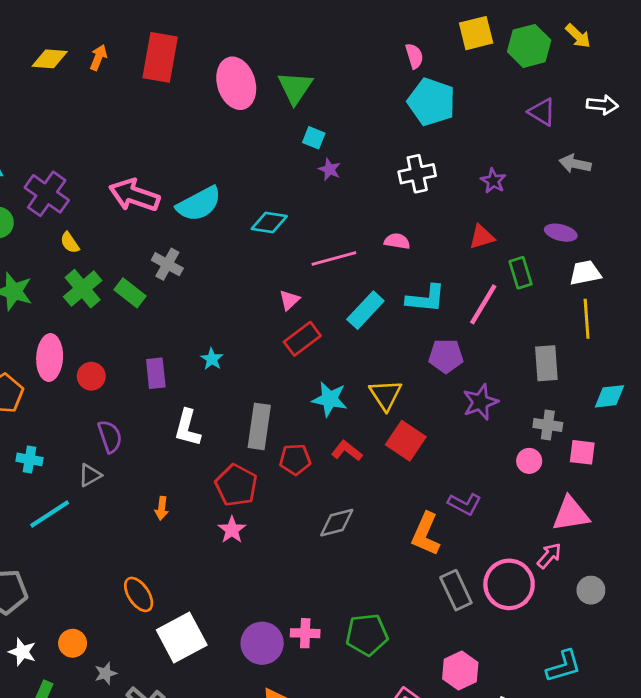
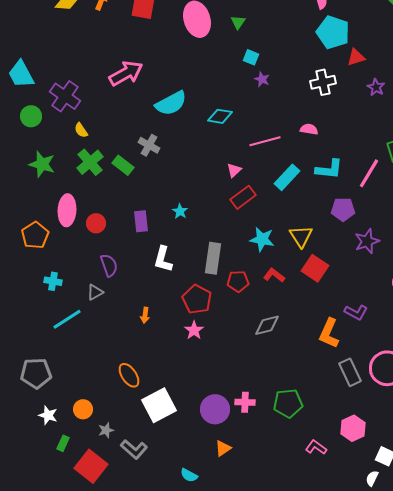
green triangle: (295, 88) -> (238, 22), size x0.6
pink arrow: (134, 195) -> (126, 73), moved, turned 132
red triangle: (482, 237) -> (356, 57), moved

